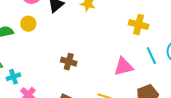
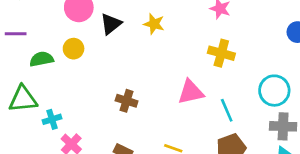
cyan line: (151, 56) -> (227, 110), moved
pink triangle: (123, 67) -> (191, 92), moved

